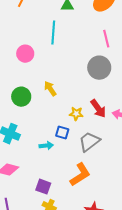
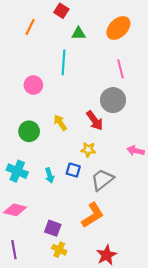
red arrow: (98, 109) -> (95, 121), moved
cyan arrow: (46, 146) -> (50, 175), moved, turned 80

